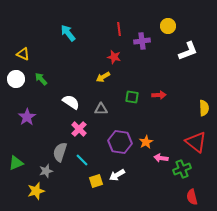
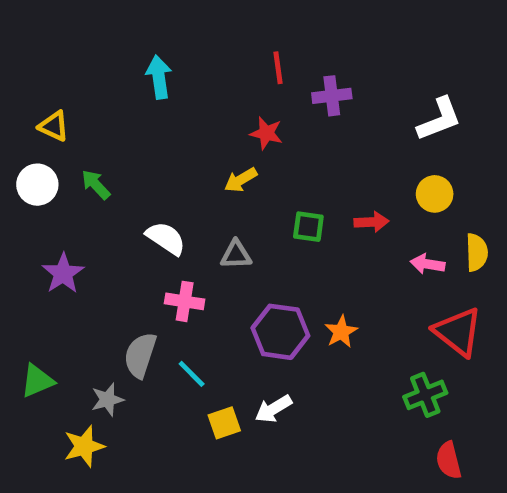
yellow circle: (168, 26) -> (435, 194), moved
cyan arrow: (68, 33) -> (159, 77), turned 30
pink cross: (79, 129) -> (185, 301), turned -35
pink arrow: (161, 158) -> (428, 264), moved

